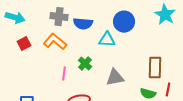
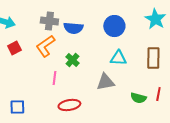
cyan triangle: (107, 40) -> (118, 58), moved
orange L-shape: (55, 42) -> (45, 46), turned -75
green cross: (85, 64) -> (72, 60), moved
brown rectangle: (155, 68) -> (153, 58), moved

